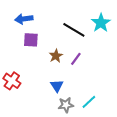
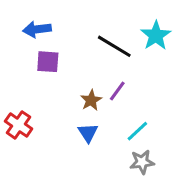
brown star: (56, 56) -> (91, 100), moved
cyan line: (89, 102) -> (137, 131), moved
gray star: (66, 105) -> (142, 162), moved

